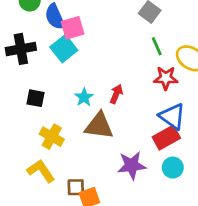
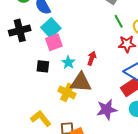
pink square: (73, 28) -> (54, 42), moved
black square: (35, 98) -> (43, 66), moved
yellow cross: (52, 137) -> (67, 92), moved

